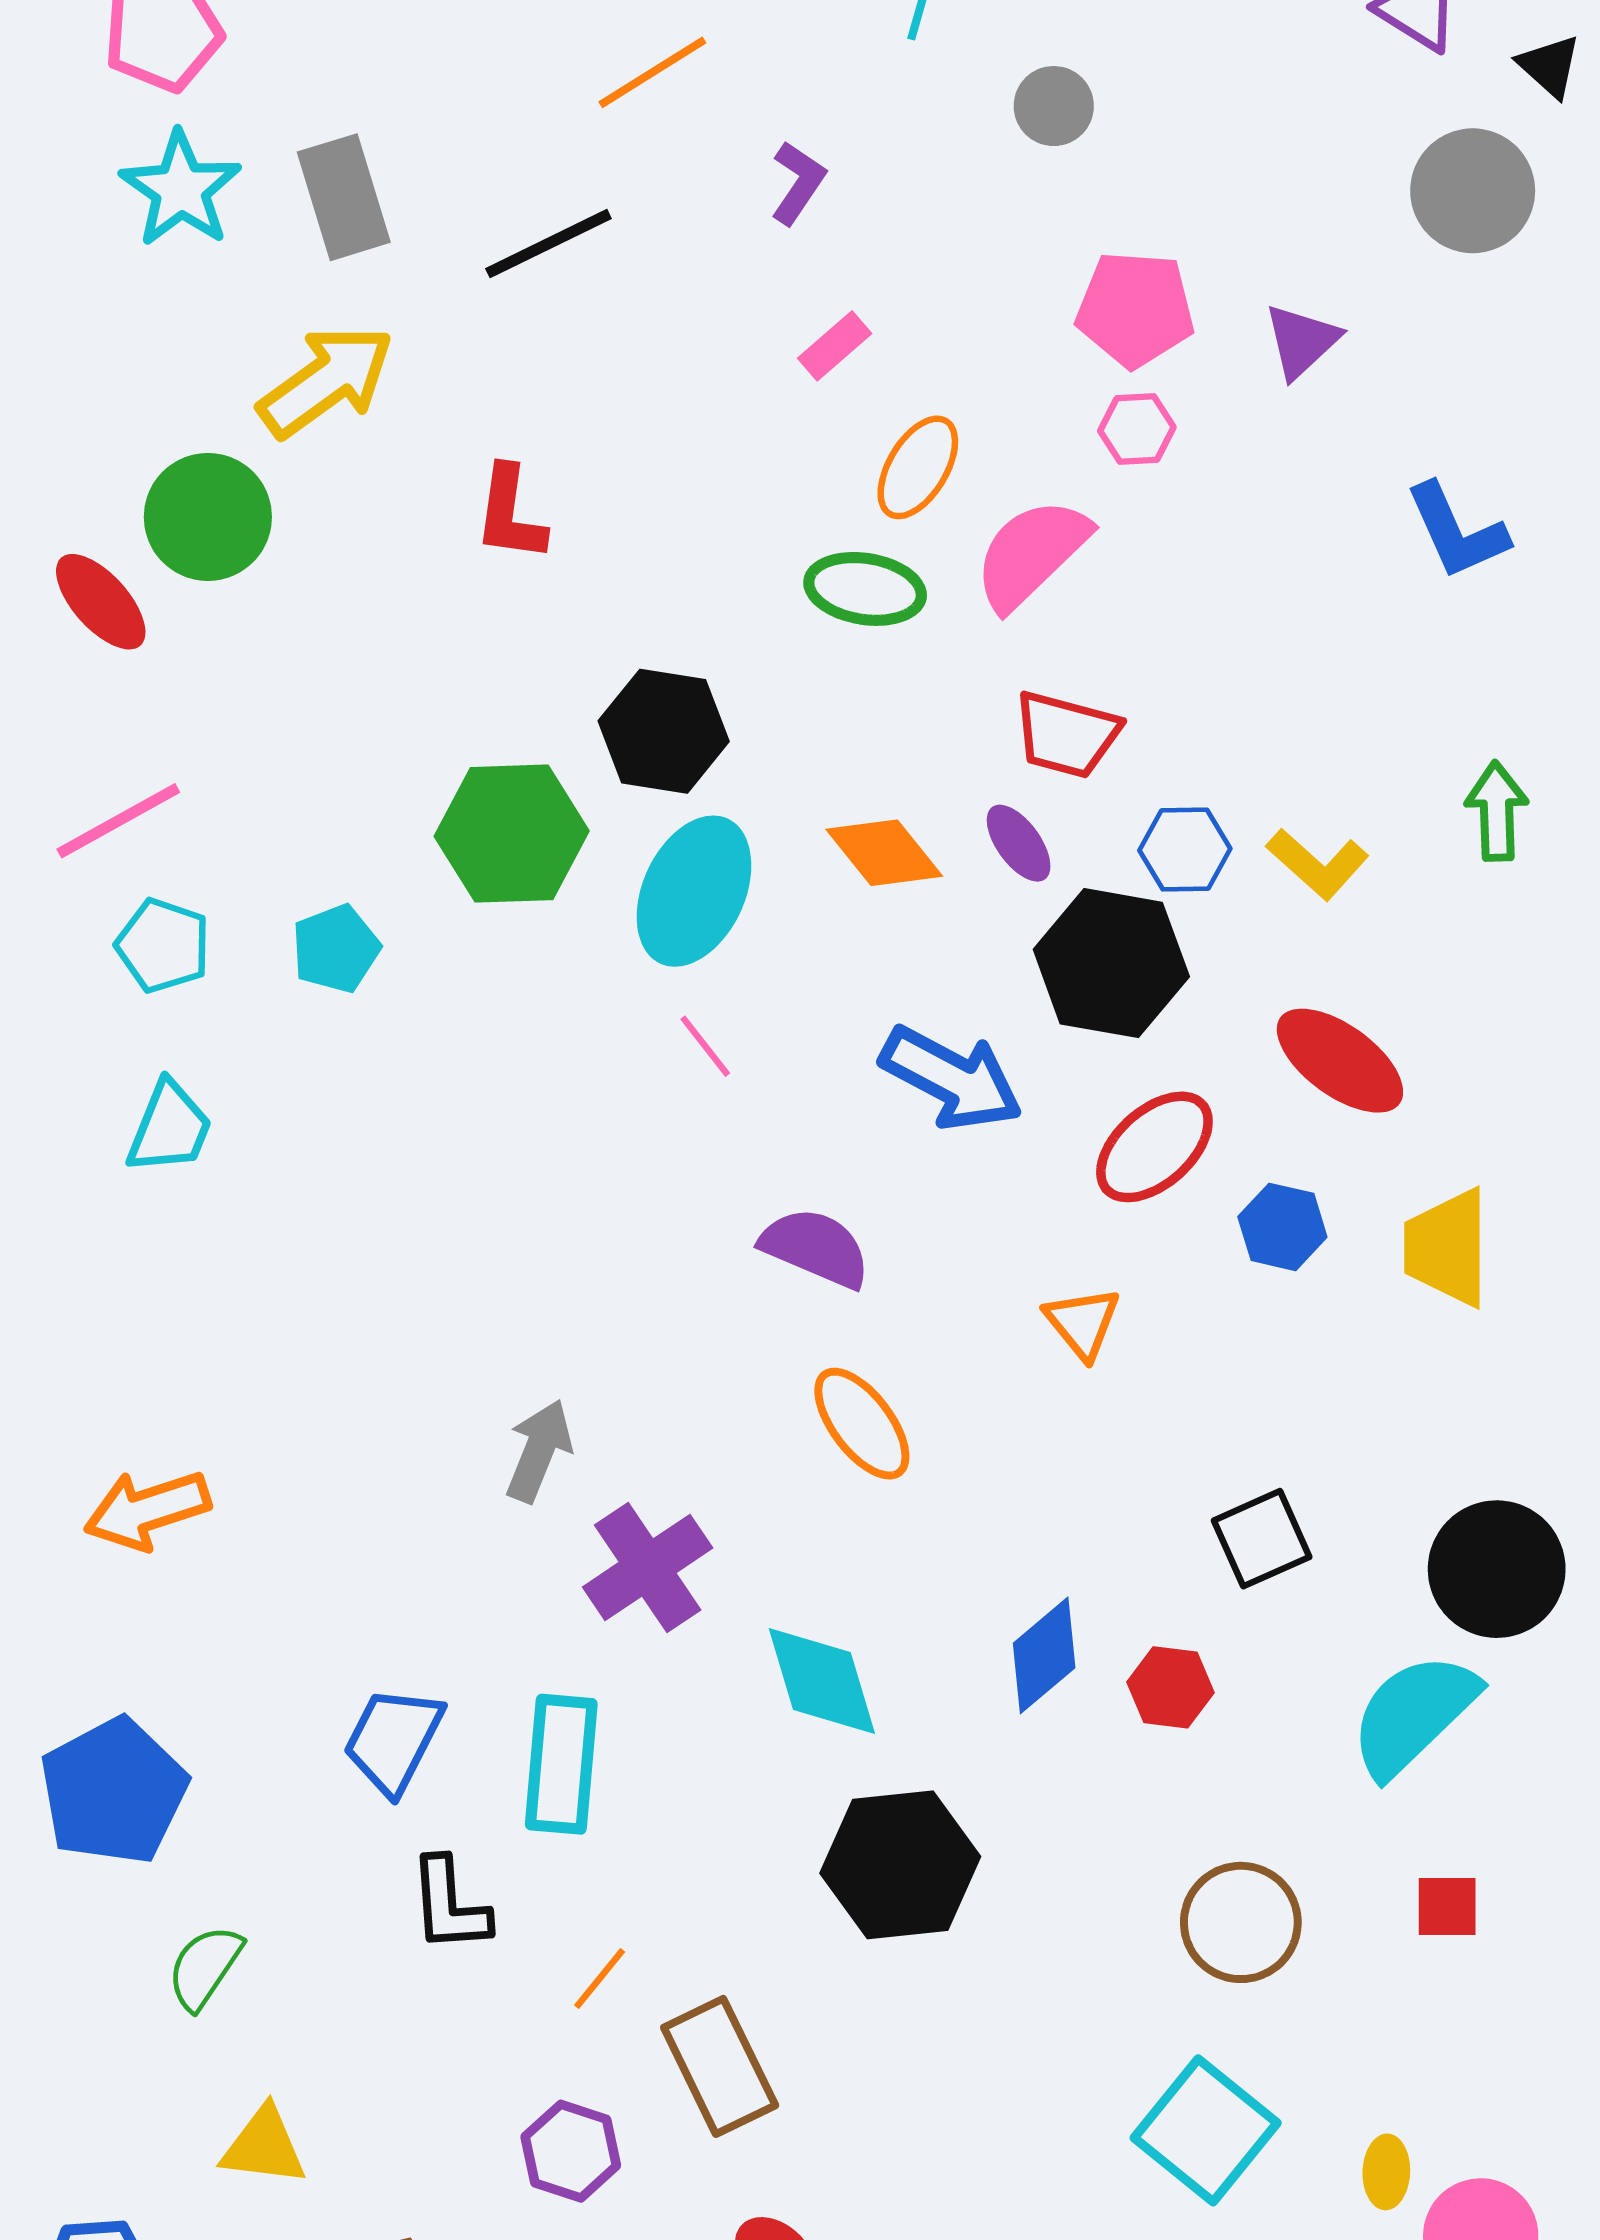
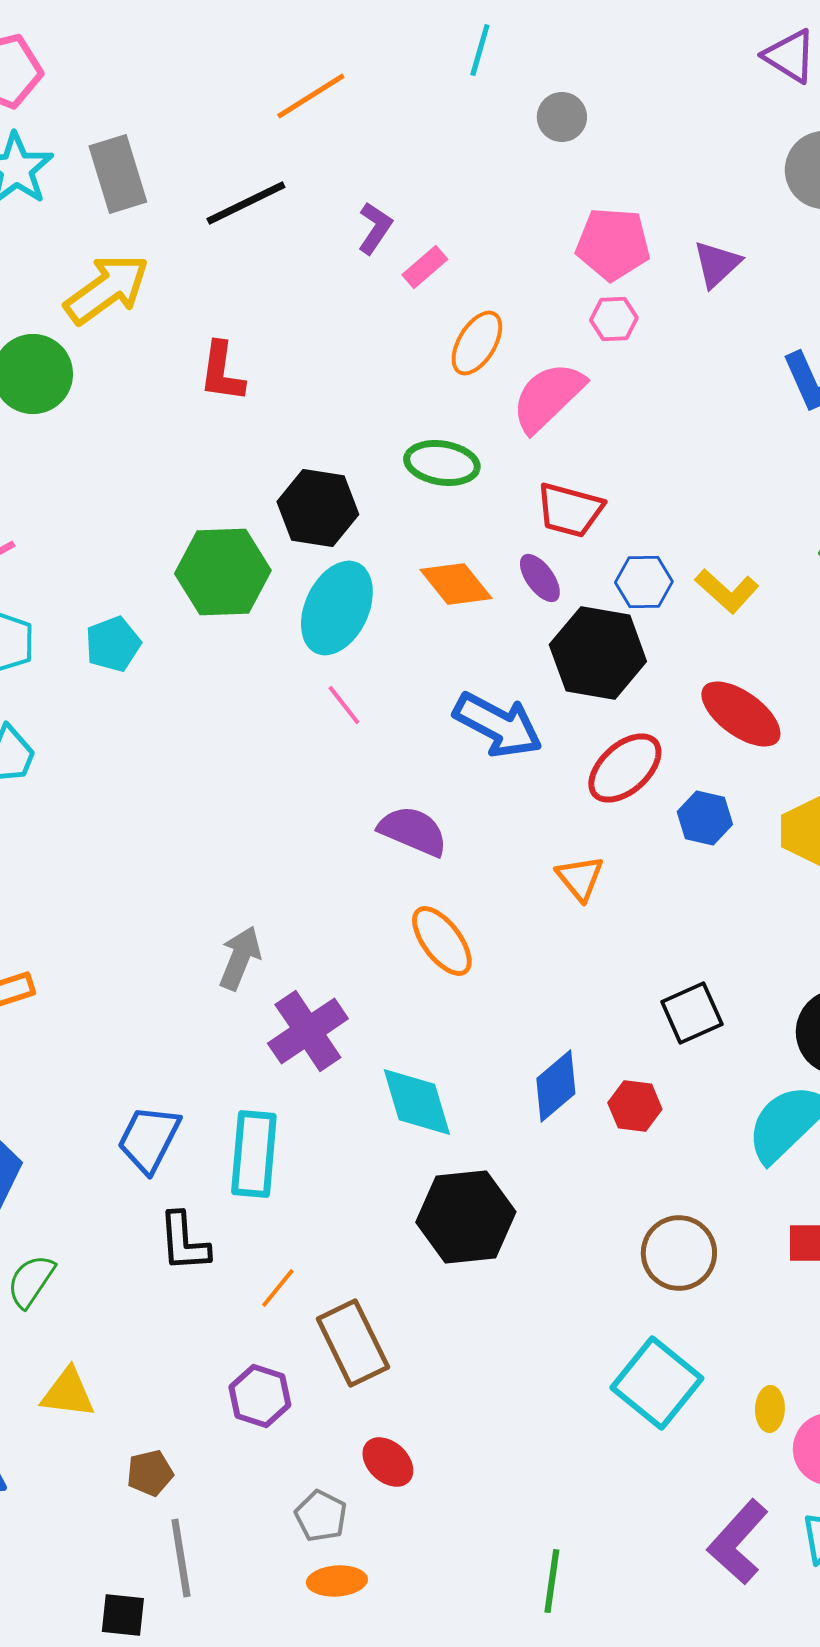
purple L-shape: (798, 183) -> (375, 228), moved
green ellipse: (865, 589) -> (442, 463), moved

